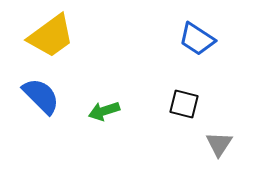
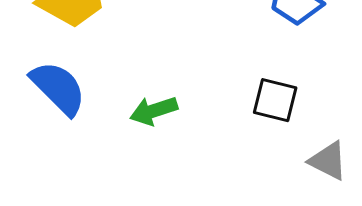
gray triangle: (219, 144) -> (328, 161), turned -36

